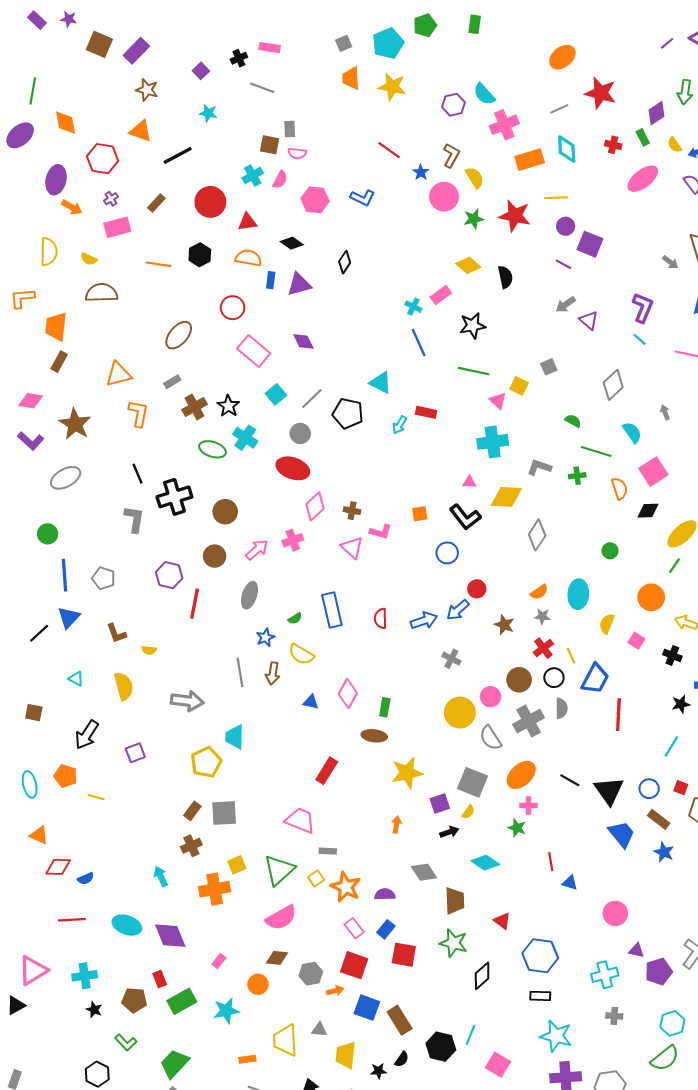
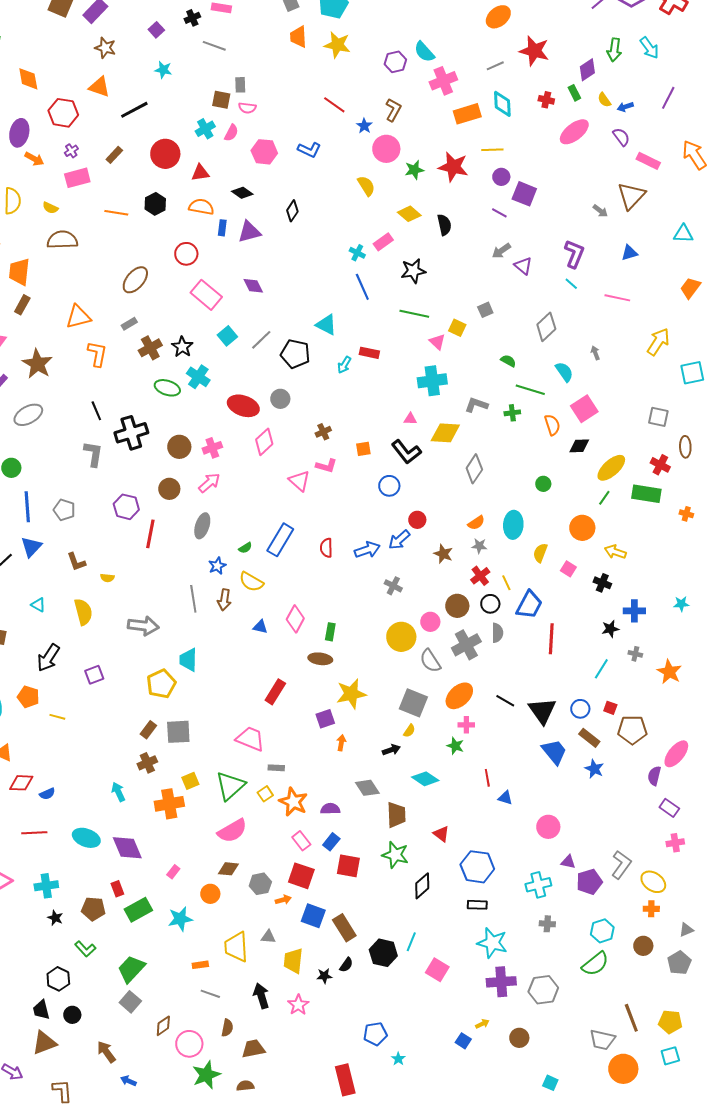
yellow semicircle: (475, 178) -> (366, 186), moved
gray circle: (300, 433) -> (280, 399), moved
brown cross: (352, 511) -> (323, 432), moved, turned -35
pink cross: (293, 540) -> (212, 448), moved
blue rectangle: (332, 610) -> (280, 540), turned 44
purple square: (440, 803) -> (325, 719), moved

